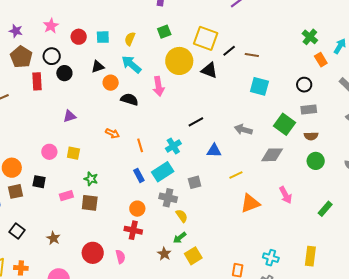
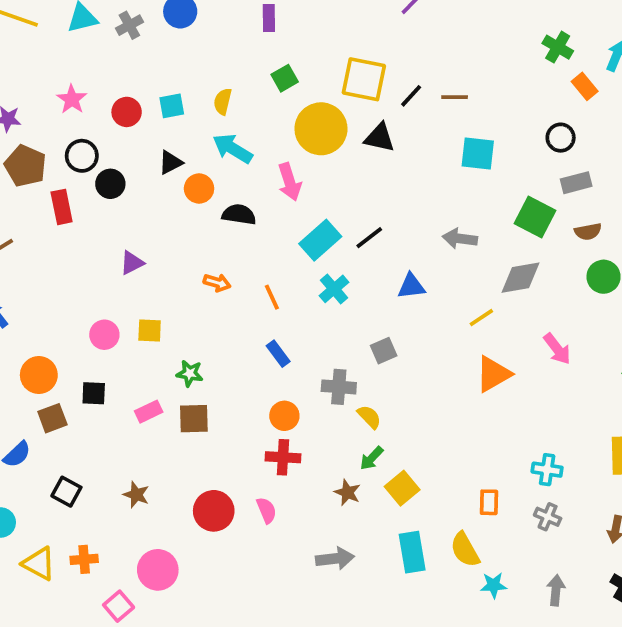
cyan rectangle: (163, 172) -> (320, 240), moved
yellow line: (236, 175) -> (481, 318), moved

